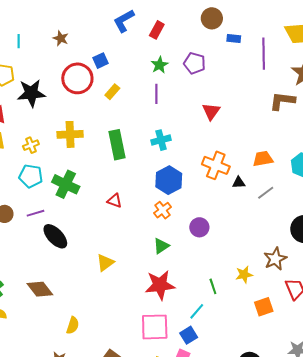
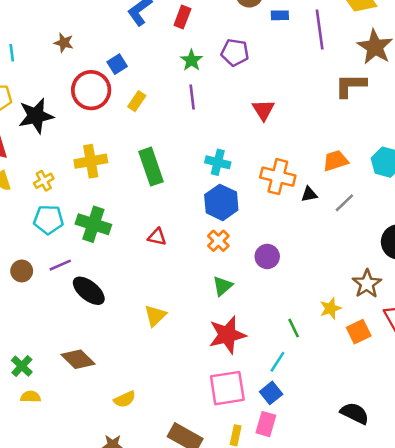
cyan cross: (161, 140) -> (218, 162), moved, turned 36
orange square: (264, 307) -> (359, 332), moved
yellow semicircle: (73, 325) -> (125, 399), turned 54

